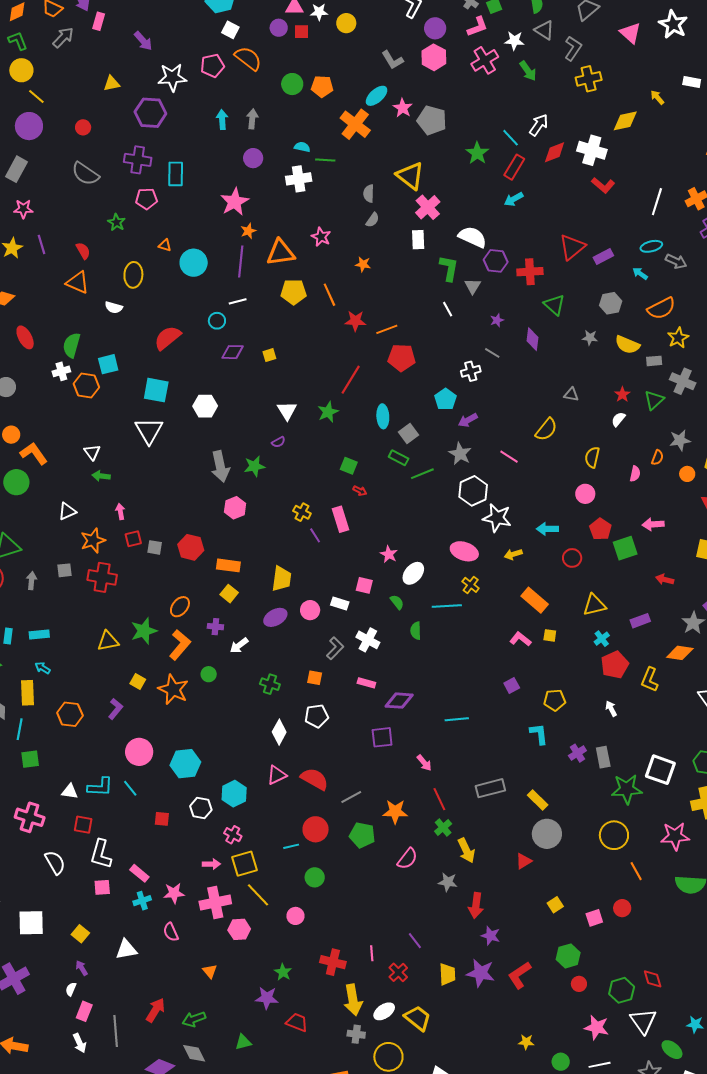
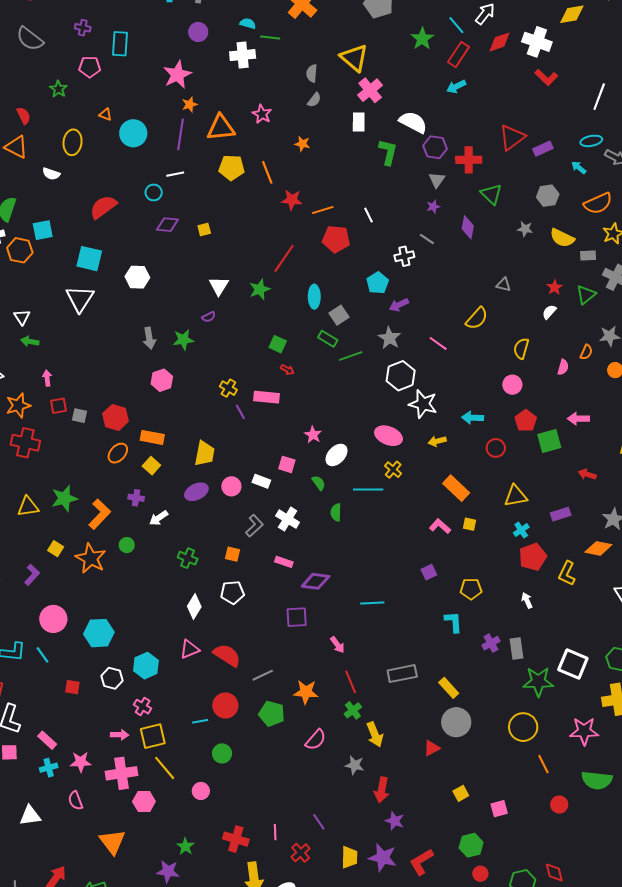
purple cross: (138, 160) -> (83, 28), size x0.6
gray triangle: (473, 286) -> (437, 180), moved
white line: (448, 309) -> (369, 215), moved
gray arrow: (220, 466) -> (149, 338), size x0.7
pink rectangle: (340, 519) -> (267, 397), turned -70
orange ellipse: (180, 607) -> (118, 453), moved
red circle: (622, 908) -> (559, 805), moved
orange triangle: (210, 971) -> (112, 842), size x1.8

